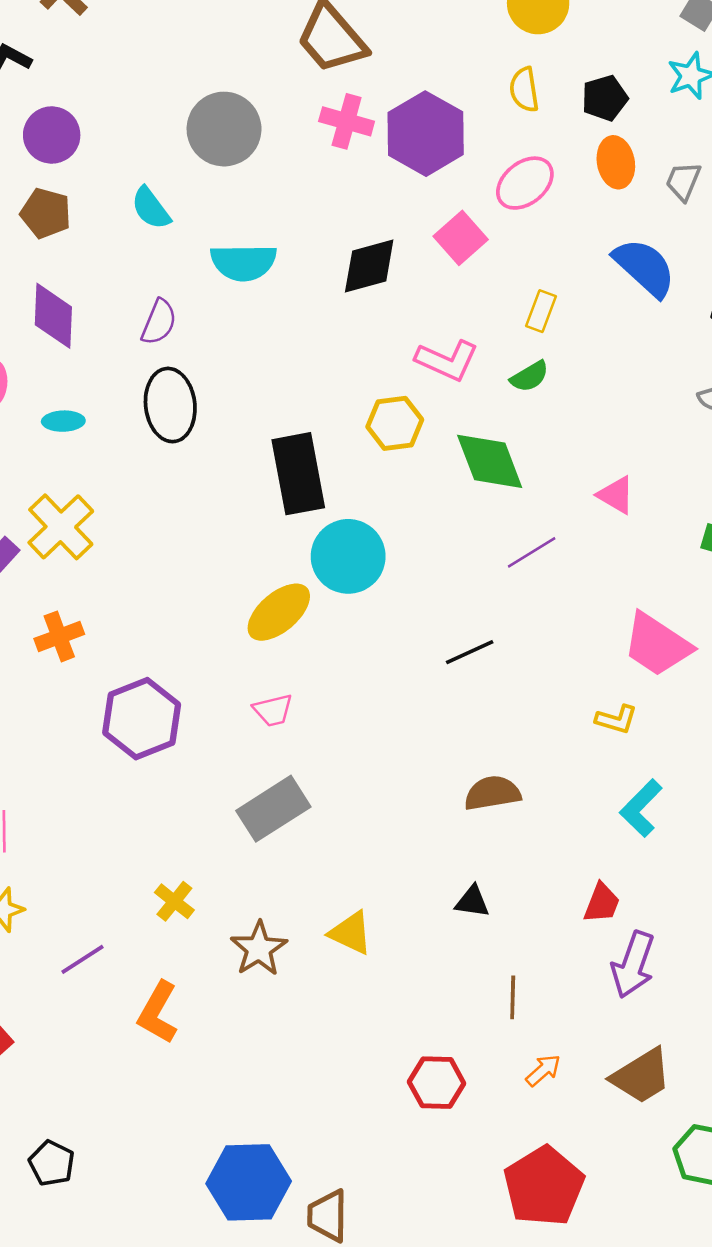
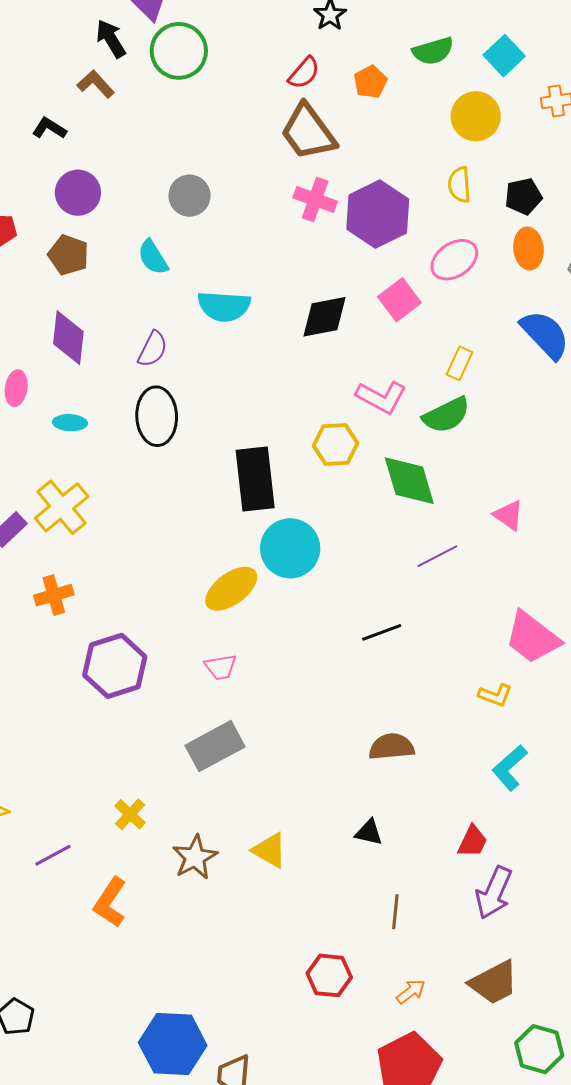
gray circle: (224, 129) -> (189, 196), moved, size x0.7
green semicircle: (530, 377) -> (446, 415), size x1.5
orange arrow: (543, 1070) -> (411, 991), moved

